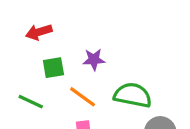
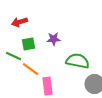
orange line: (83, 97) -> (31, 69), moved
green line: (31, 102) -> (14, 56), moved

